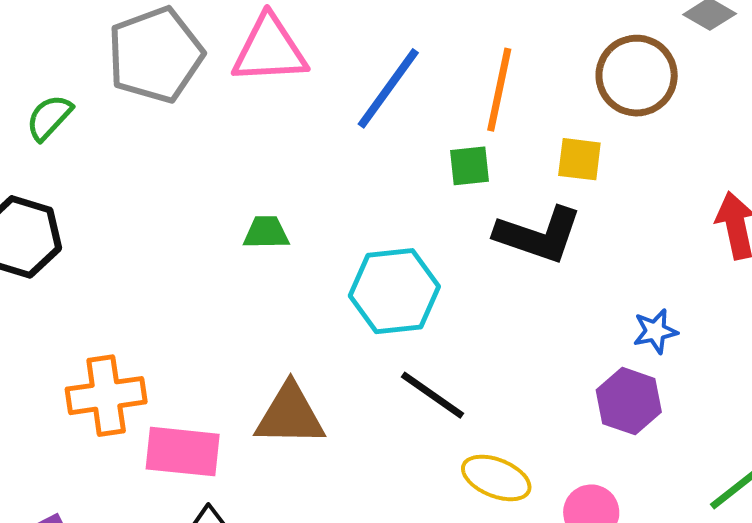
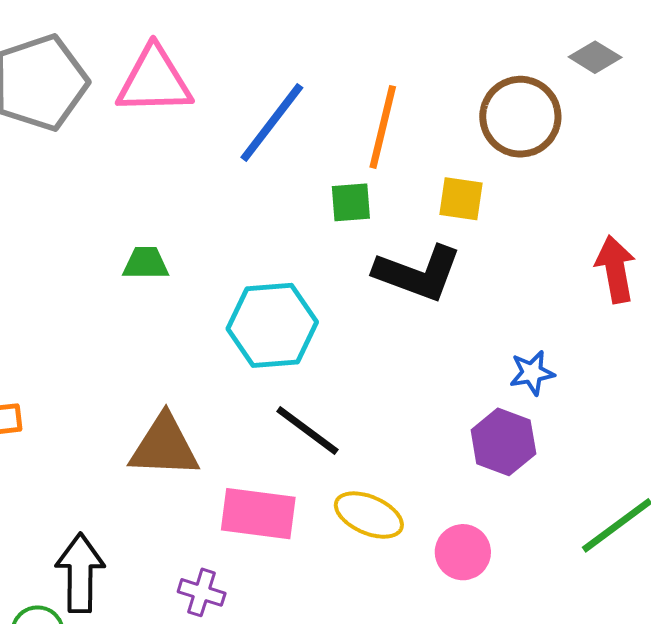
pink rectangle: (183, 452) -> (258, 514), moved

